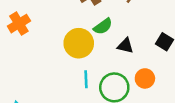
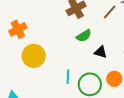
yellow circle: (79, 43) -> (34, 56), moved

